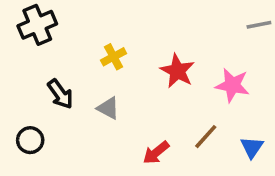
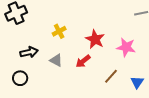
black arrow: (60, 94) -> (29, 52), turned -66
black circle: (30, 140) -> (20, 78), moved
red arrow: (156, 153) -> (83, 61), moved

